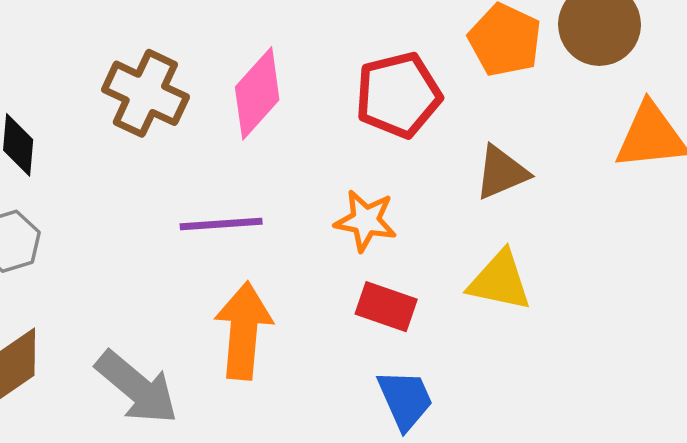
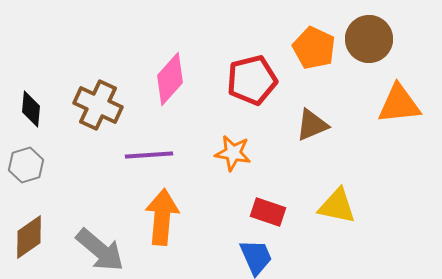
brown cross: (145, 93) -> (98, 105), moved
yellow triangle: (500, 281) -> (337, 206), moved
red rectangle: (386, 307) -> (268, 212), moved

